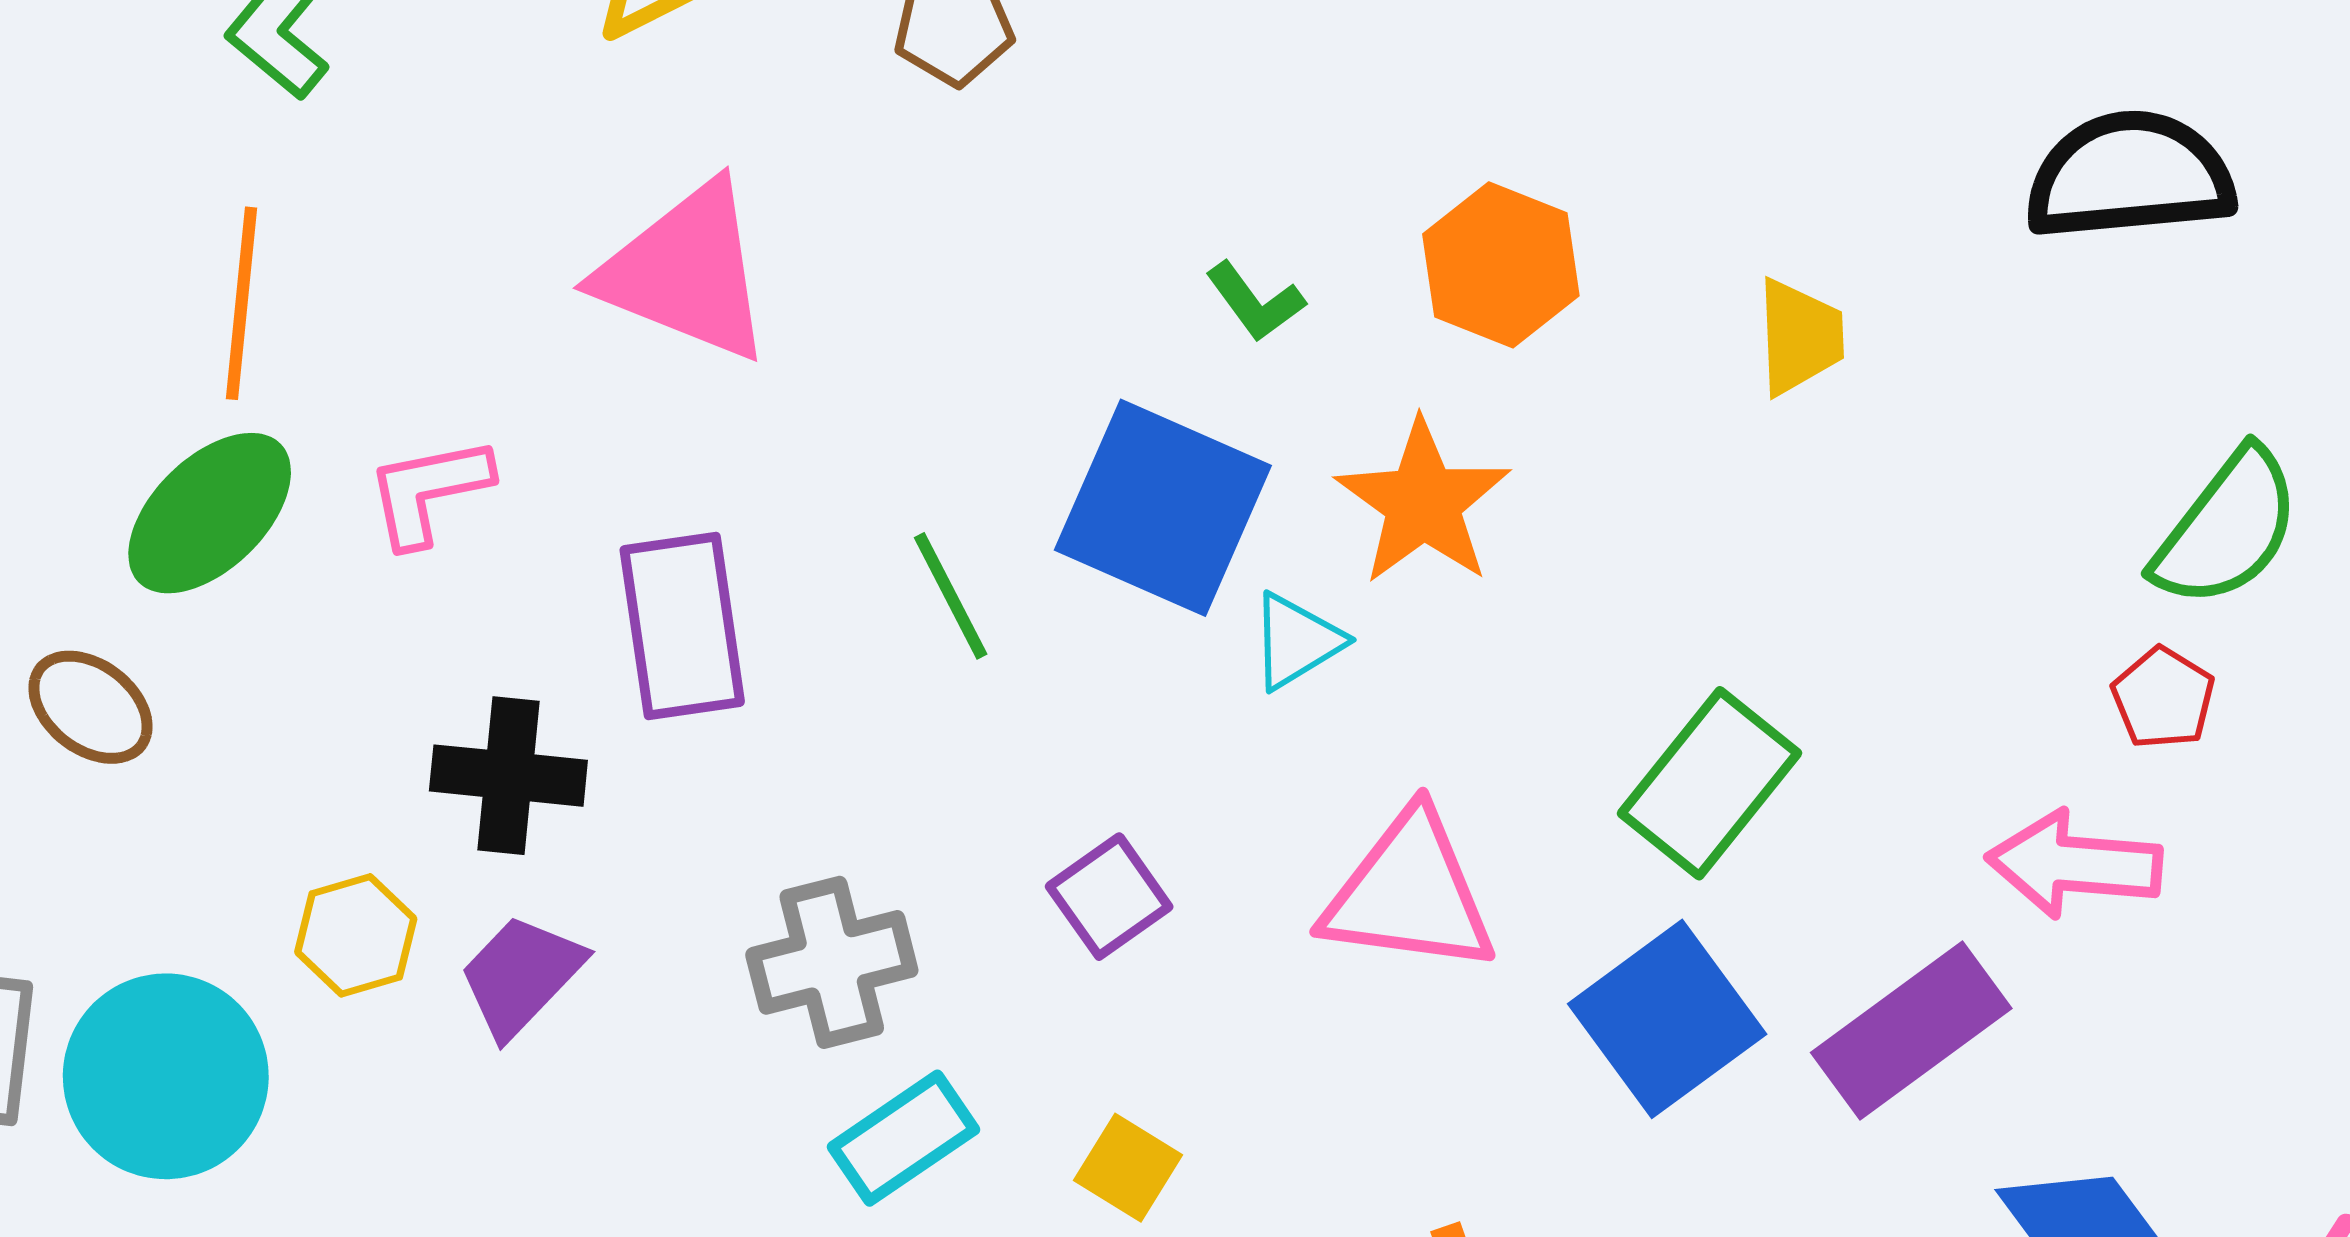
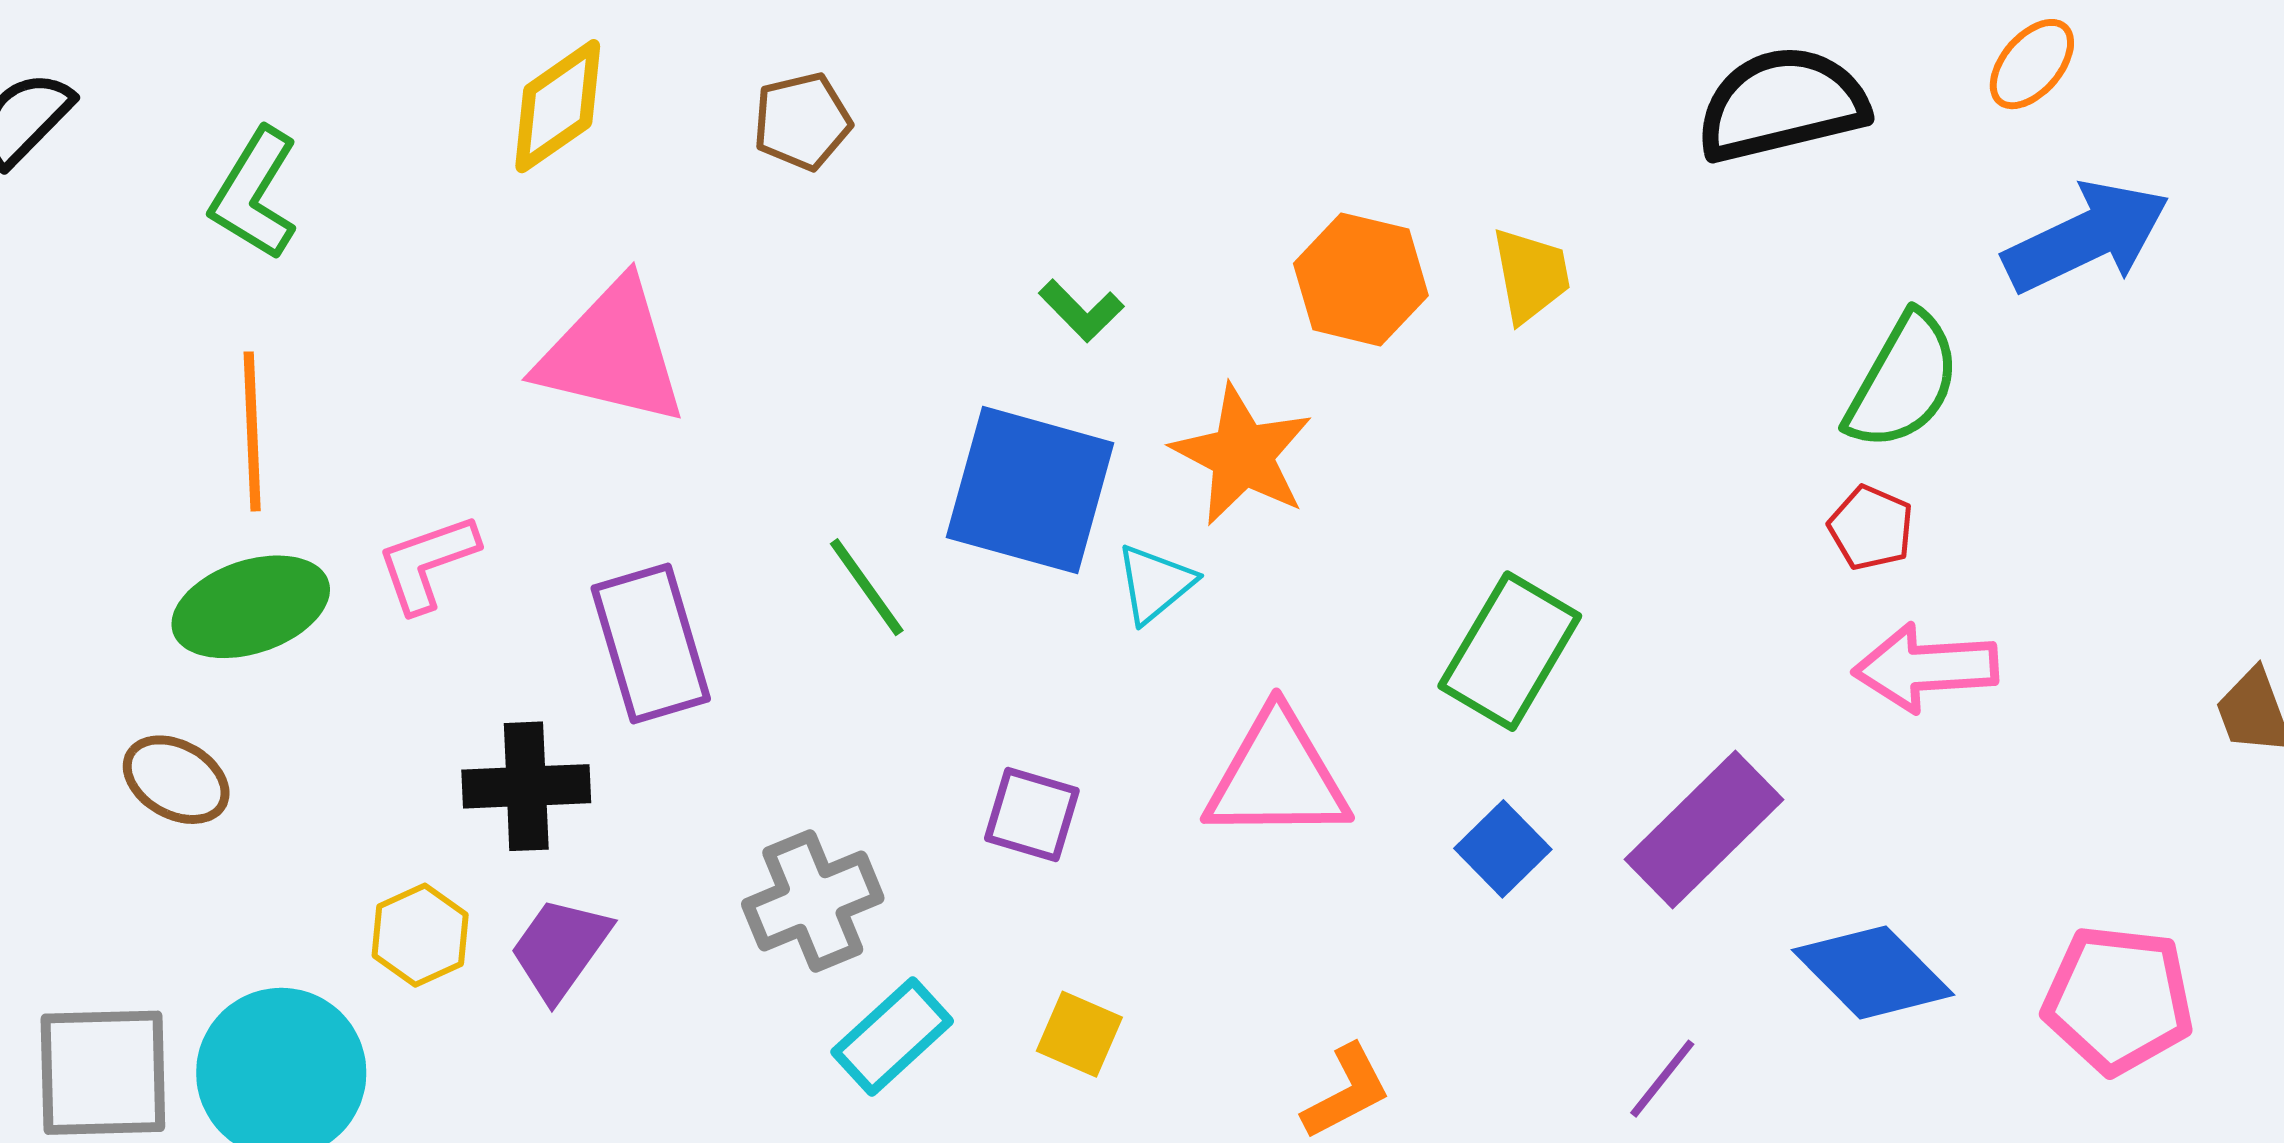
orange hexagon: (1501, 265) -> (1361, 279), moved
green ellipse: (210, 513) -> (251, 607), turned 34
pink arrow: (2074, 864) -> (1926, 668), moved
purple square: (1109, 897) -> (1032, 815), turned -30
blue square: (1667, 1019) -> (1503, 849), size x0.6

